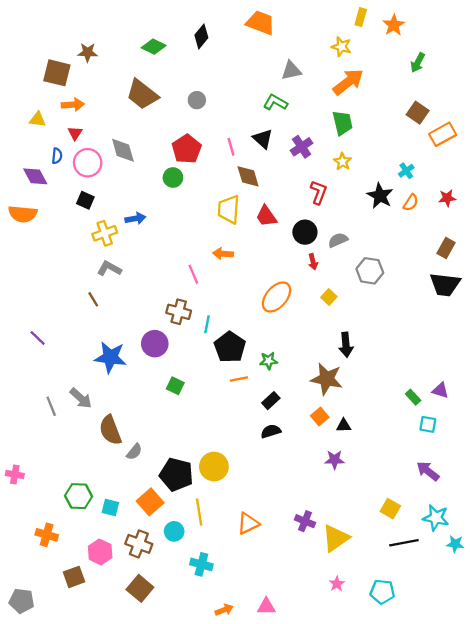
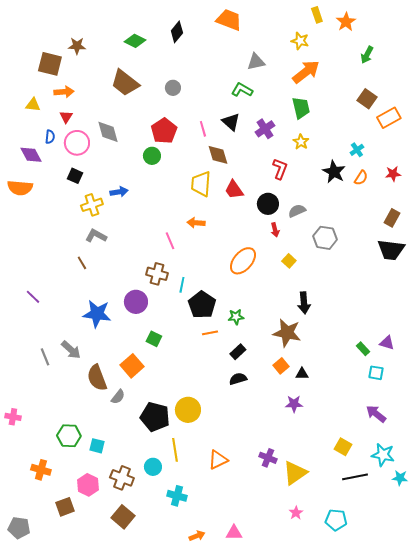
yellow rectangle: (361, 17) -> (317, 15), turned -35
orange square: (150, 502) -> (132, 366), moved

